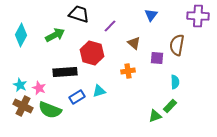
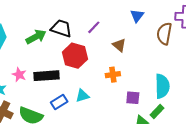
black trapezoid: (79, 14) -> (61, 28), moved
brown semicircle: (177, 45) -> (164, 34), moved
purple square: (157, 58) -> (133, 98), moved
cyan semicircle: (175, 82) -> (162, 86), size x1.6
pink star: (39, 88) -> (19, 75), moved

